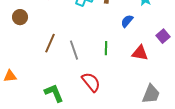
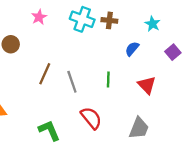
purple square: (163, 36) -> (173, 52), moved
red triangle: (140, 53) -> (147, 85), turned 36
gray trapezoid: (151, 94) -> (139, 128), moved

